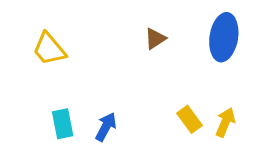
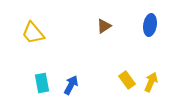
blue ellipse: (224, 37) -> (150, 25), size x0.7

